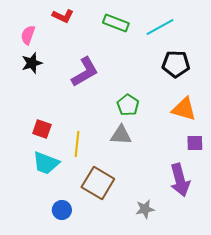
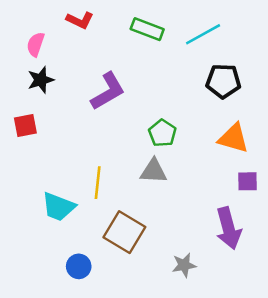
red square: (42, 129) -> (25, 126), moved, turned -30

